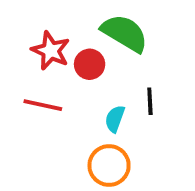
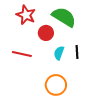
red star: (51, 51) -> (26, 15), moved
cyan semicircle: (115, 119) -> (59, 53), moved

